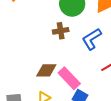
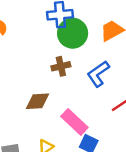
brown diamond: (46, 70) -> (37, 101), moved

